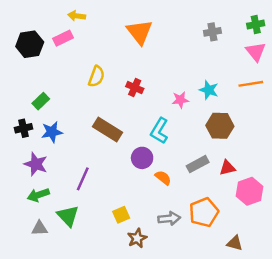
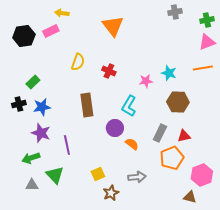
gray cross: (212, 32) -> (175, 12), moved
pink triangle: (256, 52) -> (207, 42), turned 48
brown rectangle: (107, 130) -> (87, 105), turned 50
purple star: (36, 164) -> (41, 133), moved
gray rectangle: (198, 164) -> (160, 133), turned -36
purple line: (83, 179) -> (67, 145), turned -36
pink hexagon: (250, 191) -> (202, 175), moved
orange pentagon: (204, 212) -> (172, 158), moved

